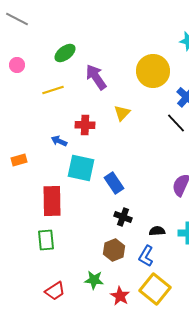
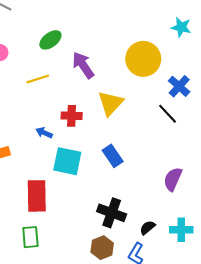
yellow triangle: (122, 113) -> (111, 103), size x1.5
blue rectangle: (114, 183) -> (113, 156), moved
black cross: (123, 217) -> (112, 213), size x1.5
black semicircle: (157, 231) -> (147, 228), turned -35

